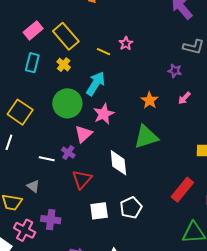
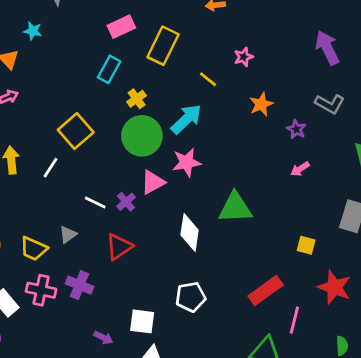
yellow rectangle: (66, 36) -> (163, 46), turned 52
pink star: (126, 43) -> (244, 57), moved
yellow cross: (64, 65) -> (137, 99), moved
orange star: (150, 100) -> (261, 104), moved
red triangle: (82, 179) -> (119, 247), moved
gray triangle: (33, 186) -> (68, 234), turned 32
white square: (99, 211) -> (142, 321), moved
pink cross: (25, 230) -> (41, 290), turned -30

